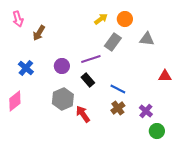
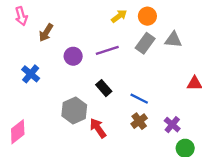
gray rectangle: (113, 42) -> (145, 43), moved
purple line: (91, 59) -> (107, 50), moved
purple circle: (62, 66) -> (73, 56), moved
pink diamond: (15, 101) -> (18, 132), moved

